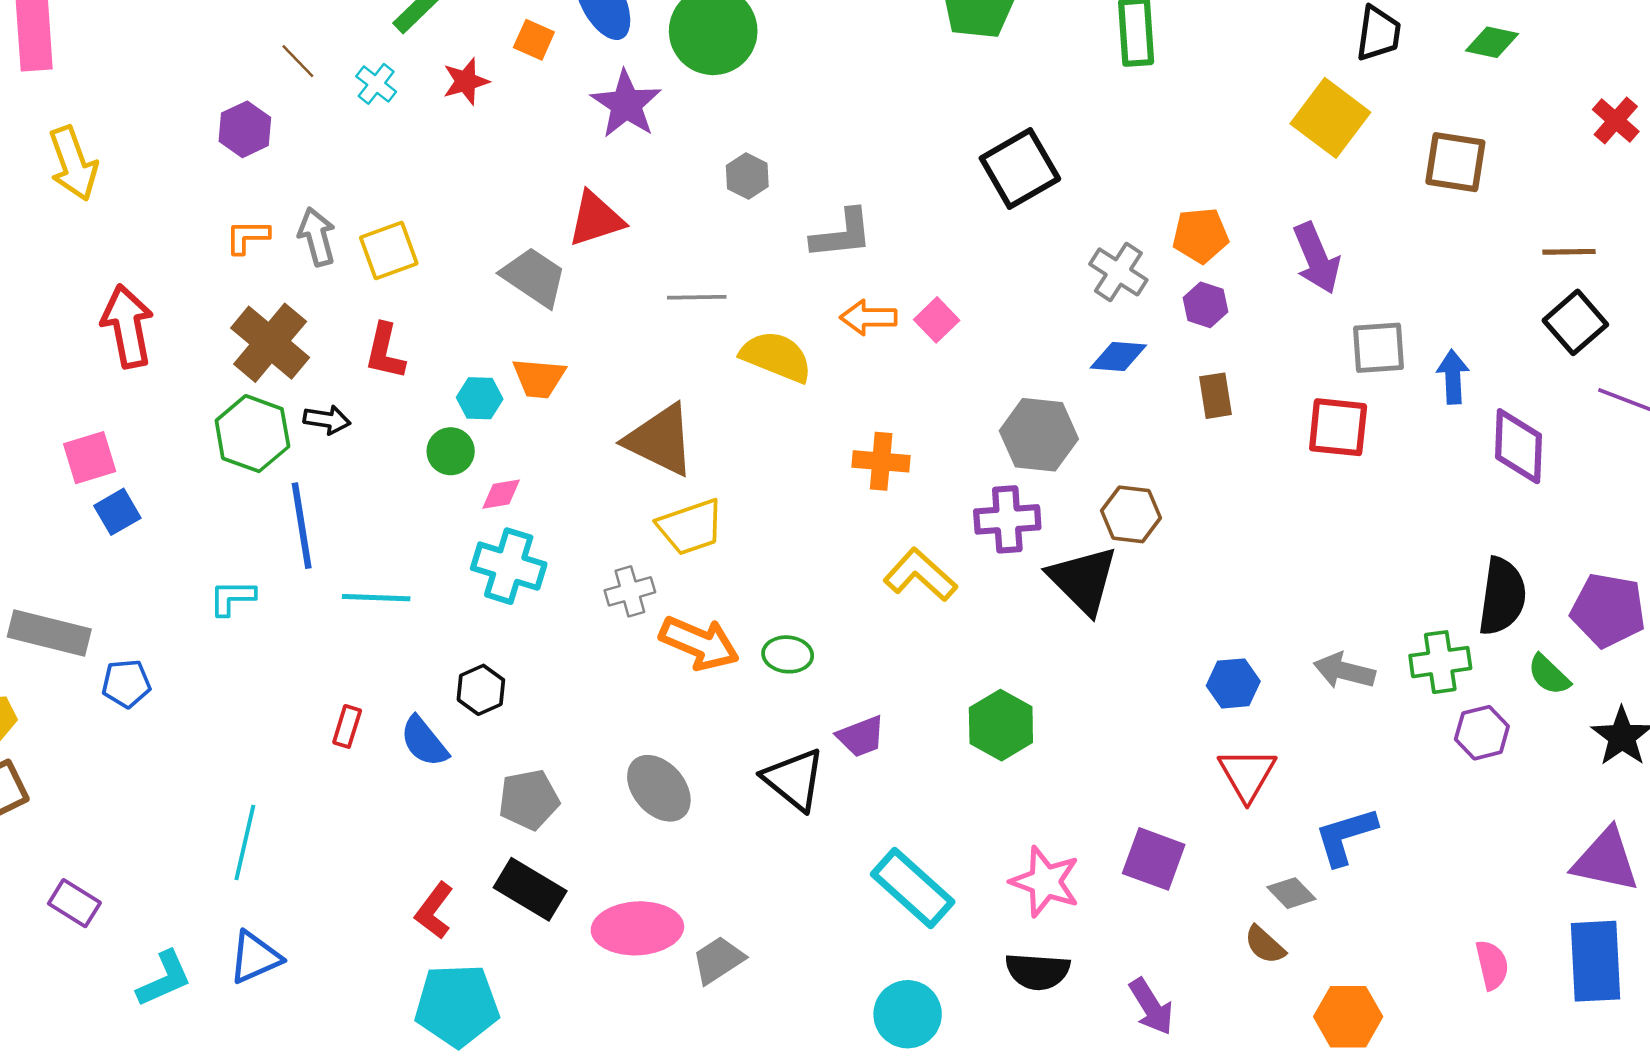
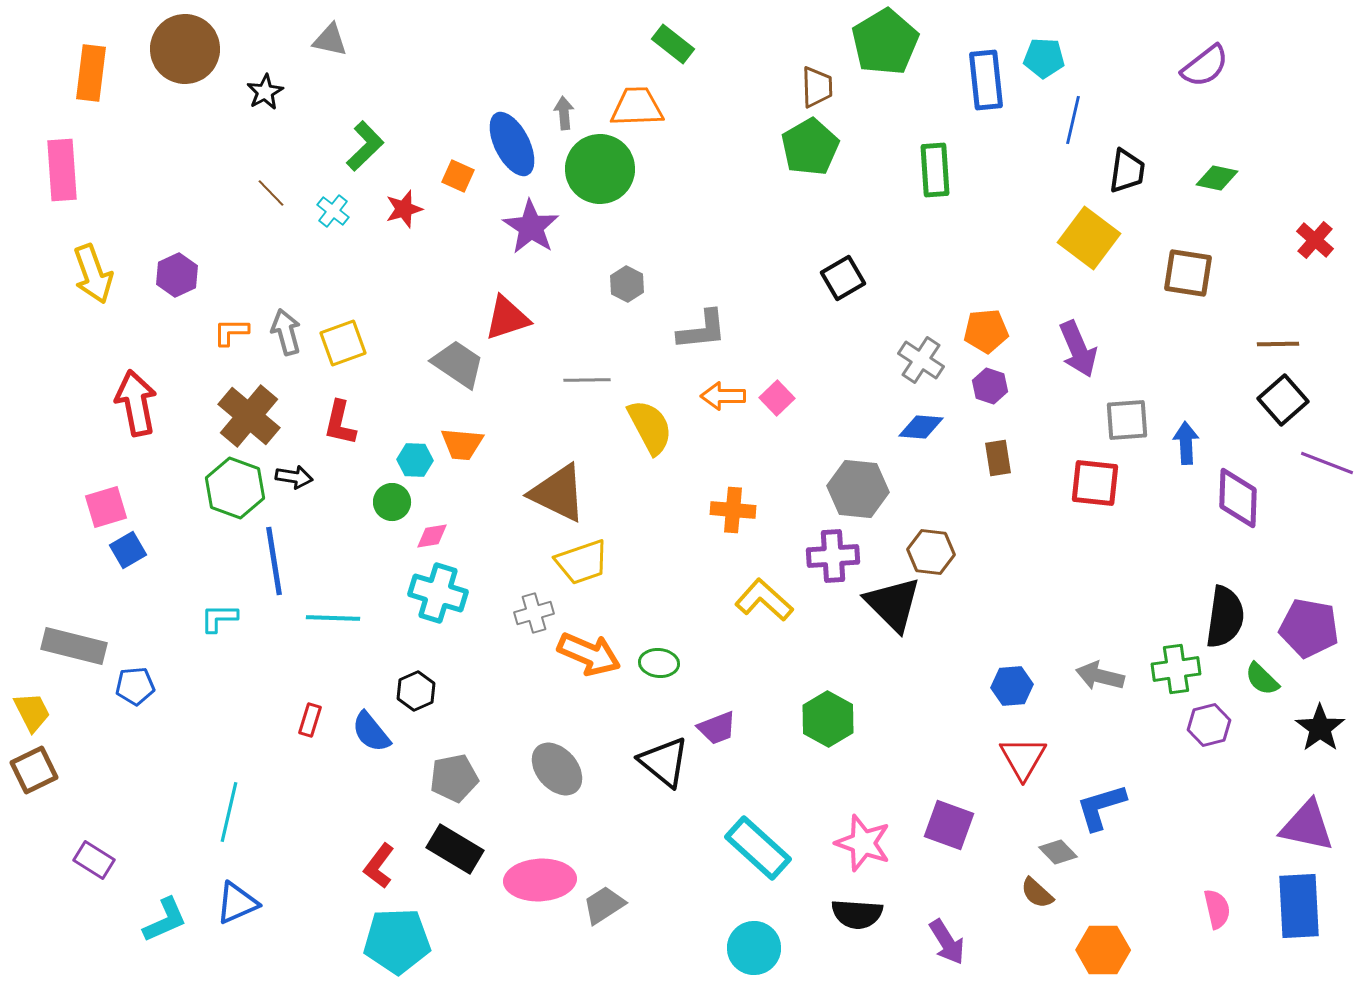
purple hexagon: (245, 129) -> (177, 275), moved
black square: (1020, 168) -> (843, 278), size x0.7
yellow semicircle: (776, 357) -> (650, 427), turned 40

